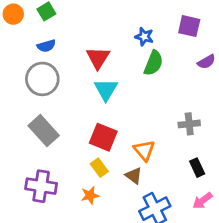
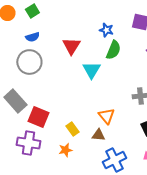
cyan triangle: (106, 90) -> (91, 70), moved
gray rectangle: (44, 131) -> (15, 101), moved
red square: (103, 137) -> (38, 117), moved
brown triangle: (134, 176) -> (98, 135), turned -32

